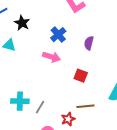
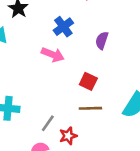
brown line: (85, 106) -> (90, 108), moved
gray line: (40, 107) -> (48, 123), moved

